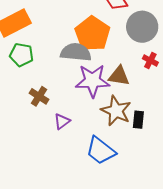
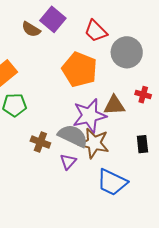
gray semicircle: (76, 52) -> (73, 136), moved, turned 32
red cross: (150, 61) -> (143, 95), moved
brown star: (116, 111) -> (94, 143), moved

